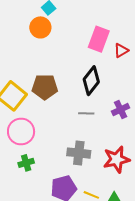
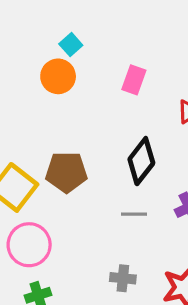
pink rectangle: (99, 39) -> (134, 80), moved, size x0.7
gray cross: (79, 153) -> (123, 278), size x0.7

